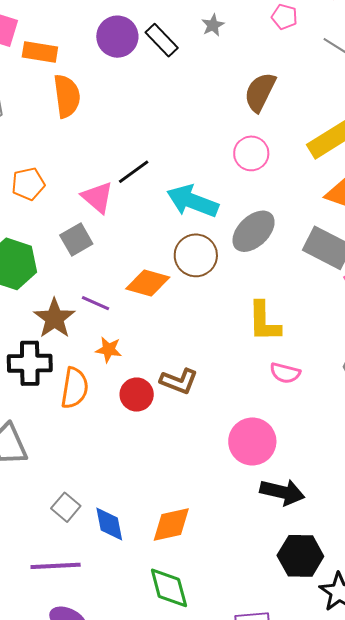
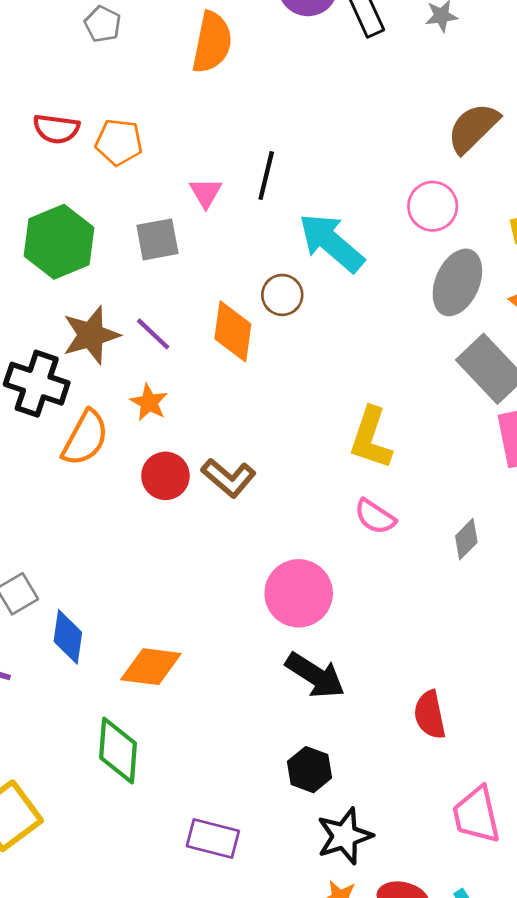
black line: (134, 172) -> (266, 175), turned -60
pink triangle: (97, 197) -> (206, 193), size x0.7
gray ellipse: (254, 231) -> (457, 282), moved, turned -42
brown circle: (196, 255) -> (282, 295), moved, size x0.7
orange diamond: (148, 283) -> (233, 331), turned 63
black hexagon: (300, 556) -> (310, 770), size x0.7

